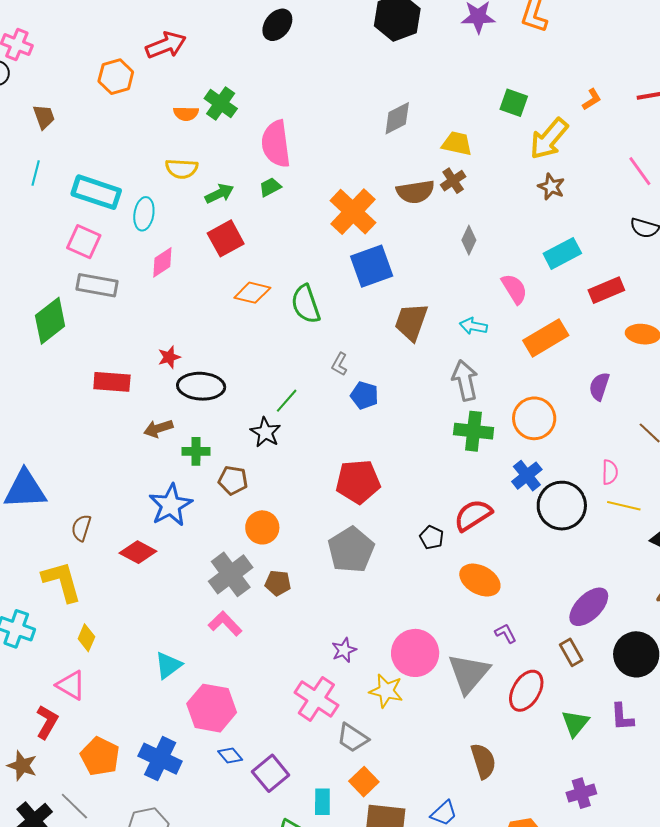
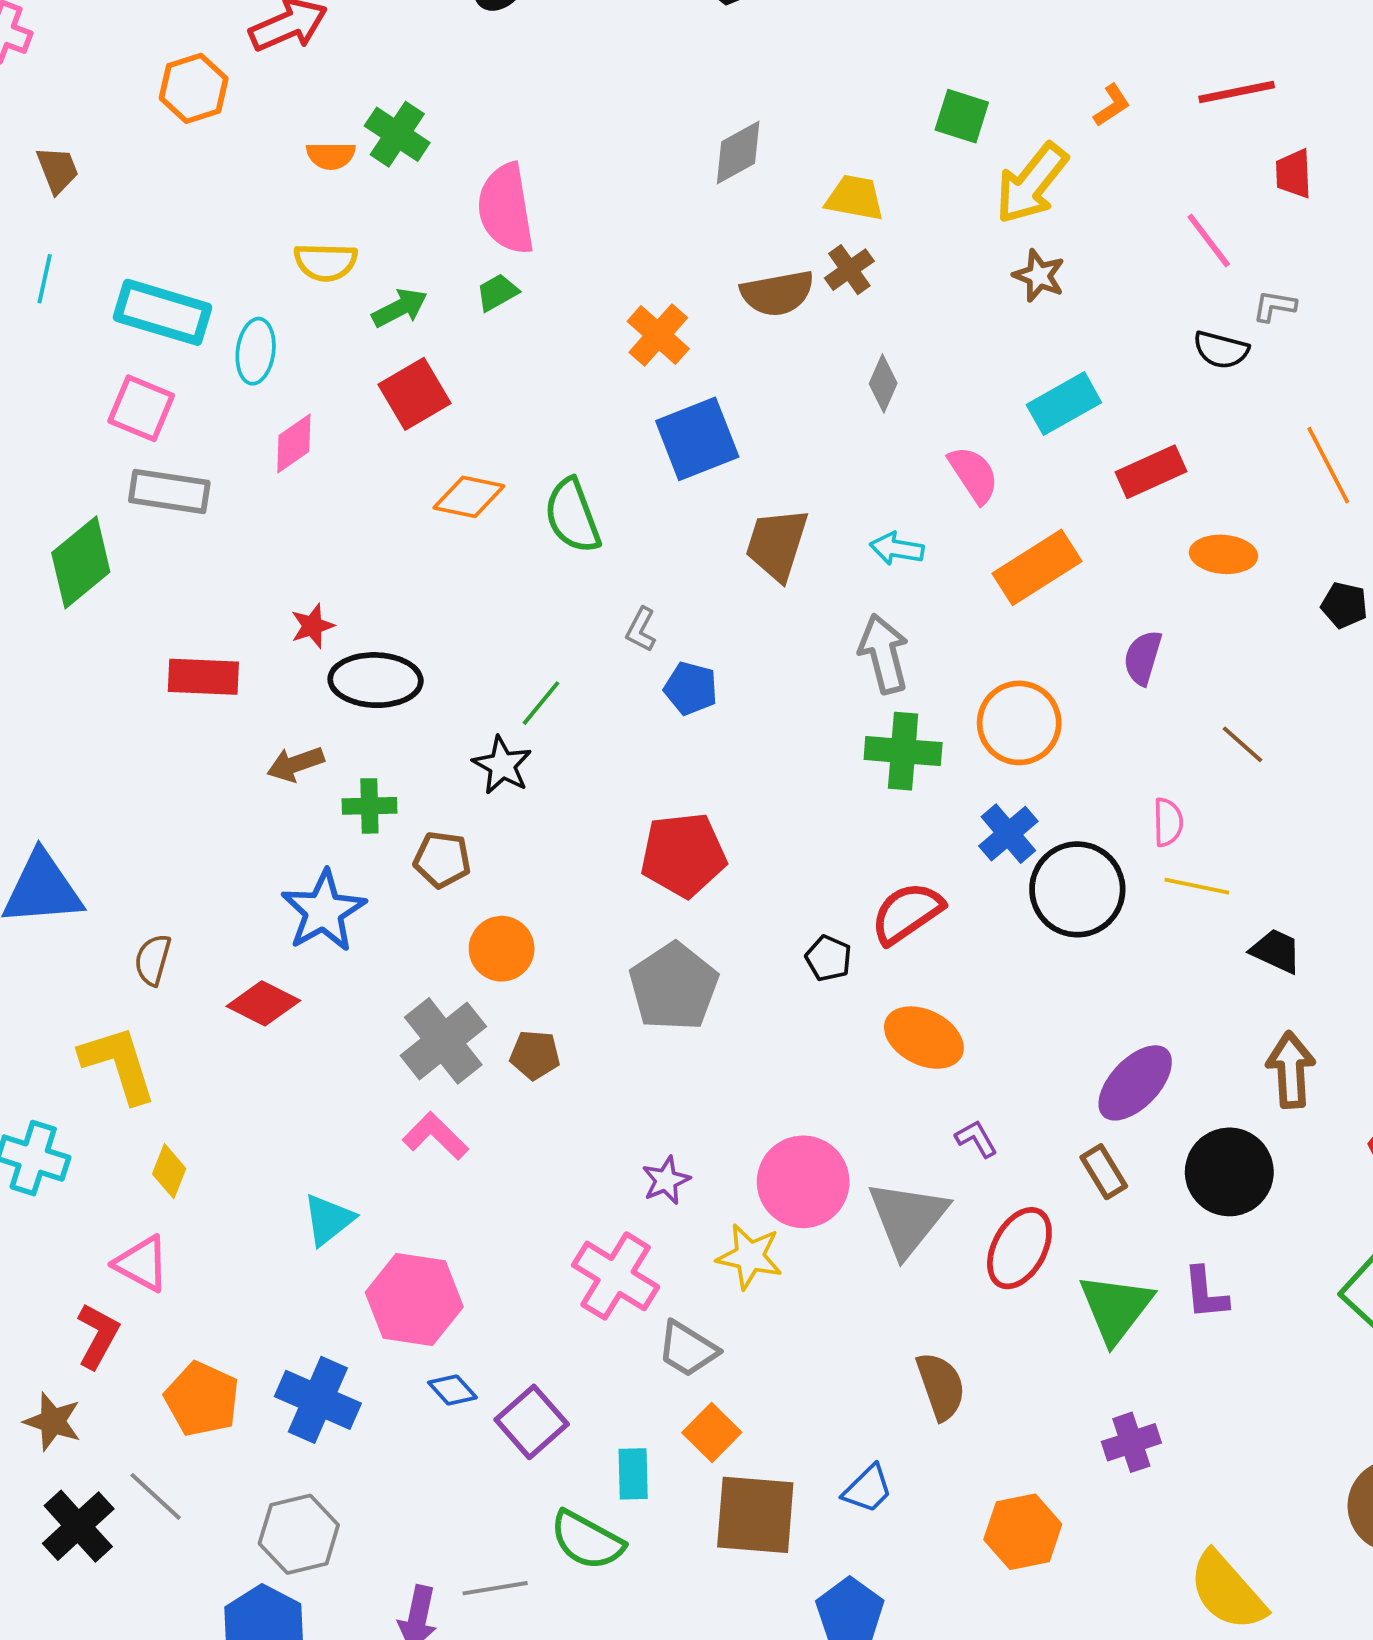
orange cross: (353, 212) -> (658, 335), size x0.7
green triangle: (575, 723) -> (1116, 1308), size x1.4

